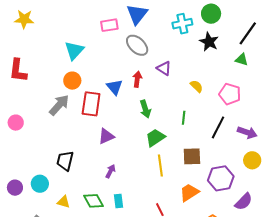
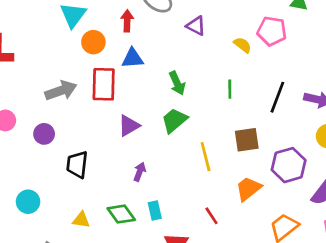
red arrow: (137, 79) -> (127, 21), moved
orange circle: (72, 81) -> (93, 42), moved
blue triangle: (115, 87) -> (133, 58), turned -48
pink pentagon: (230, 94) -> (272, 31), moved
gray arrow: (59, 105) -> (61, 91), turned 35
green trapezoid: (155, 138) -> (174, 120), moved
cyan circle: (40, 184) -> (28, 202), moved
purple circle: (15, 188) -> (44, 134), moved

